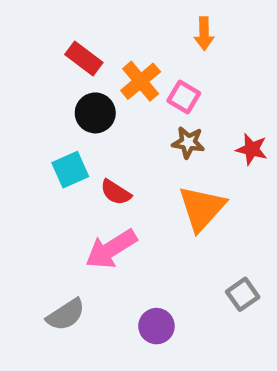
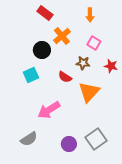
red rectangle: (84, 59) -> (45, 13), moved
pink square: (184, 97) -> (94, 43), moved
red semicircle: (116, 192) -> (65, 77), moved
gray square: (243, 294) -> (96, 139), moved, size x1.5

